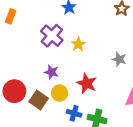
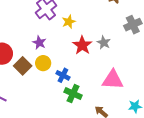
red star: (87, 83) -> (82, 45), moved
blue cross: (74, 113) -> (63, 75), moved

